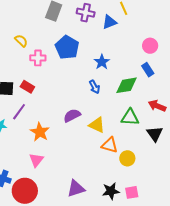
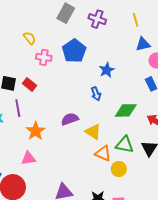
blue triangle: (109, 22) -> (143, 44), moved
green diamond: (126, 85) -> (126, 110), moved
purple line: (19, 112) -> (18, 108), turned -54
green triangle: (130, 117) -> (125, 145), moved
pink triangle: (36, 160) -> (28, 158), turned 35

